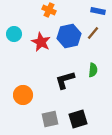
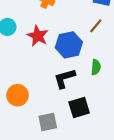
blue hexagon: (69, 36) -> (69, 45), moved
black square: (78, 119) -> (79, 108), moved

